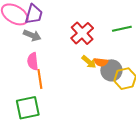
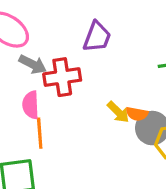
purple trapezoid: (34, 14) -> (97, 37), moved
red cross: (82, 33) -> (62, 77), moved, turned 30

